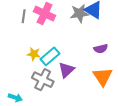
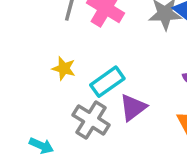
yellow star: (34, 54) -> (64, 68), moved

